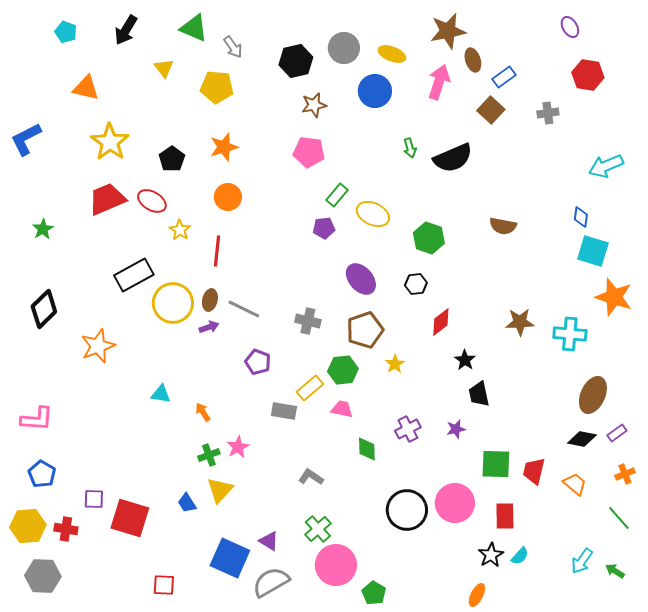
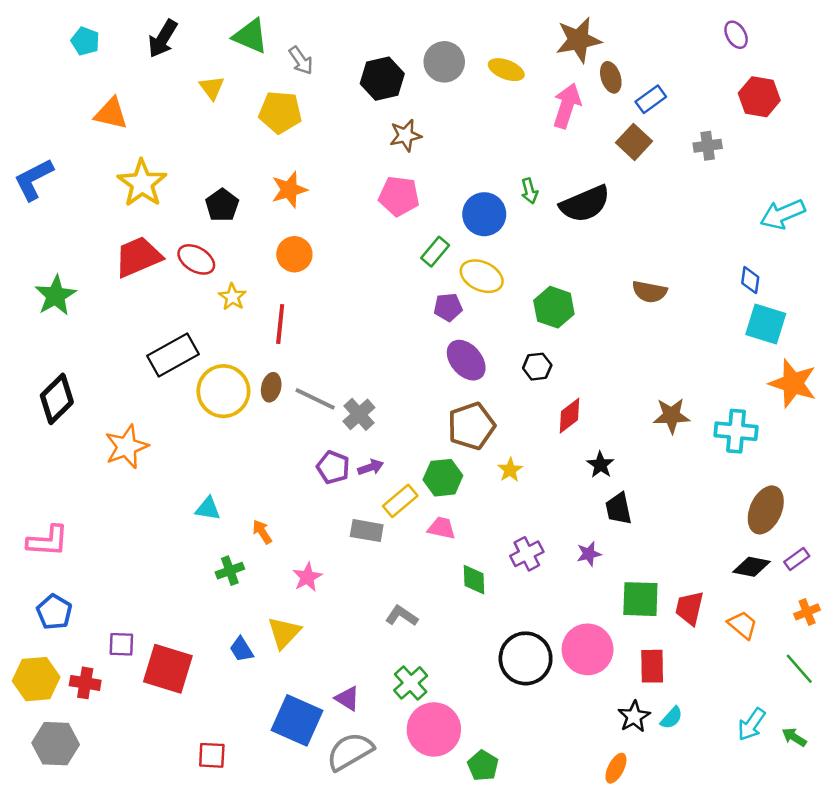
blue circle: (375, 91) -> (484, 214), moved
purple pentagon: (324, 228) -> (448, 307), moved
green star: (43, 229) -> (56, 296), size x1.5
gray cross: (308, 321) -> (359, 414), moved, turned 35
purple arrow: (209, 327) -> (371, 467), moved
green cross: (209, 455) -> (230, 571), moved

